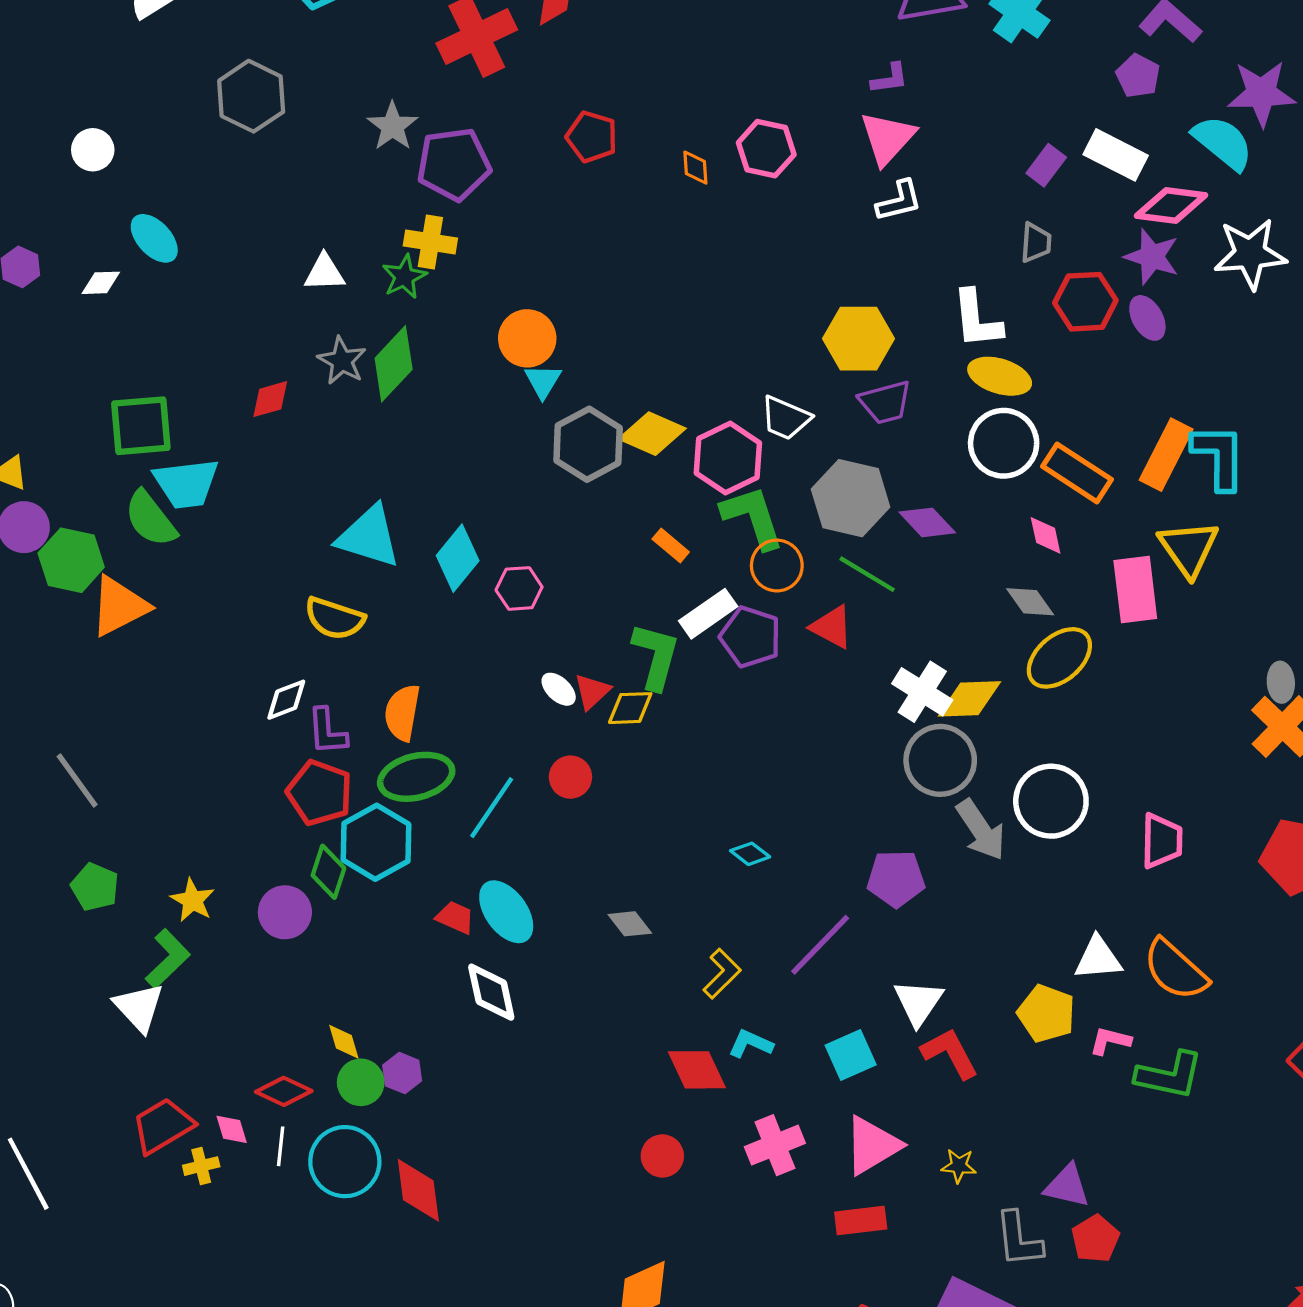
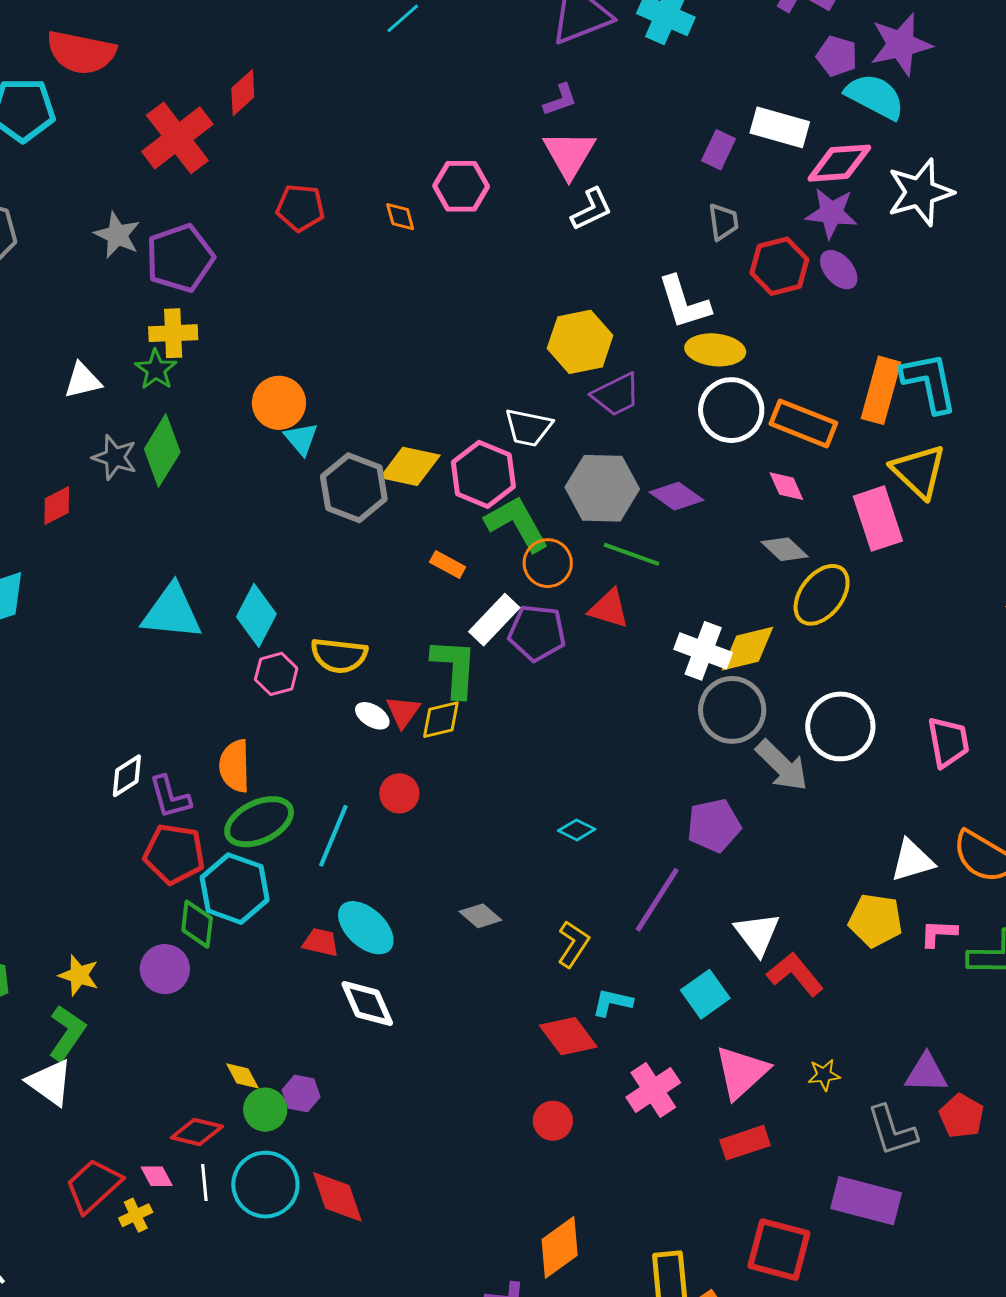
purple pentagon: (1138, 76) -> (837, 56), moved
pink hexagon: (519, 588) -> (276, 674), moved
yellow semicircle: (335, 618) -> (339, 655), moved

